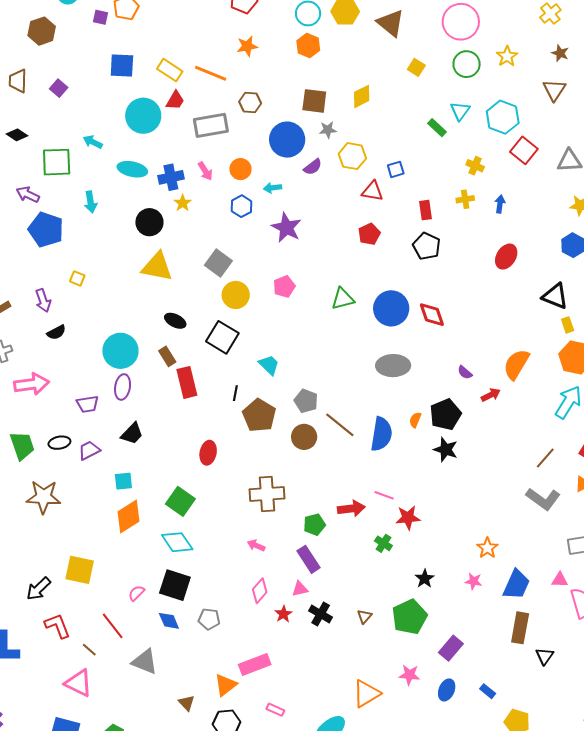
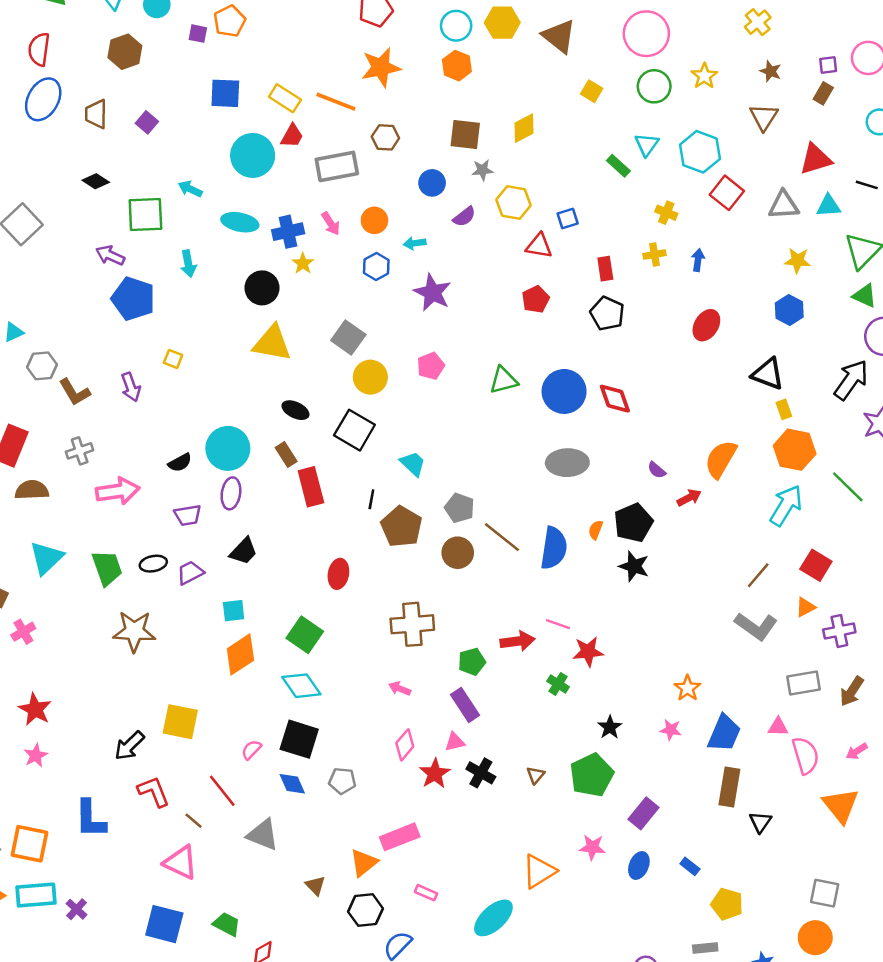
orange star: (247, 46) -> (381, 67), size x1.5
blue circle: (287, 140) -> (432, 183), size x0.6
black semicircle: (56, 332) -> (180, 463), moved
red star: (283, 614) -> (435, 773), size x1.4

